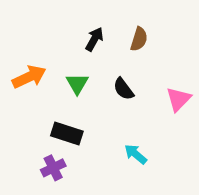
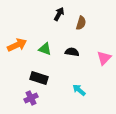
black arrow: (94, 39) -> (59, 14), moved
green triangle: (77, 84) -> (45, 49), turned -40
black semicircle: (124, 89) -> (72, 52), turned 136

